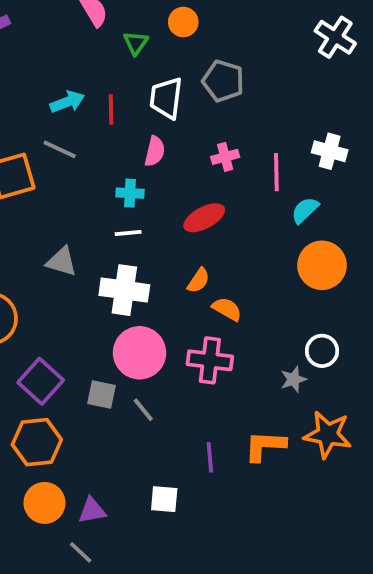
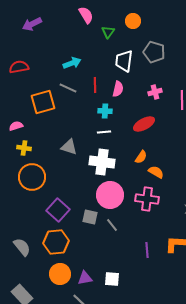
red line: (111, 109) -> (95, 85), moved
white square: (164, 499) -> (112, 279), moved

